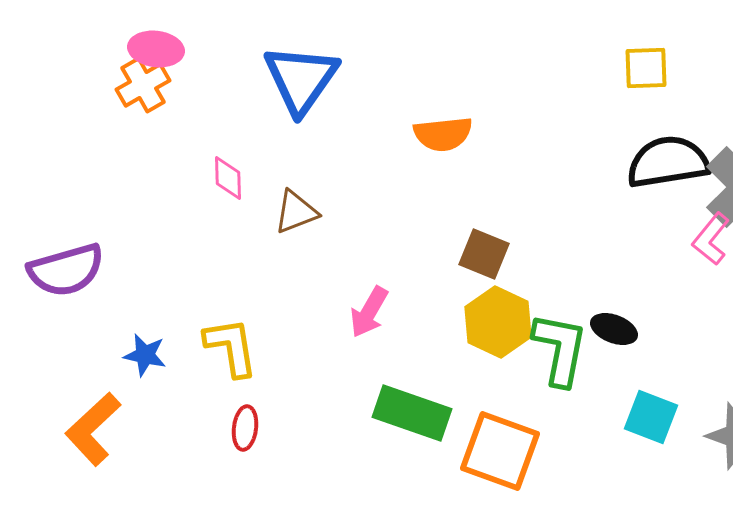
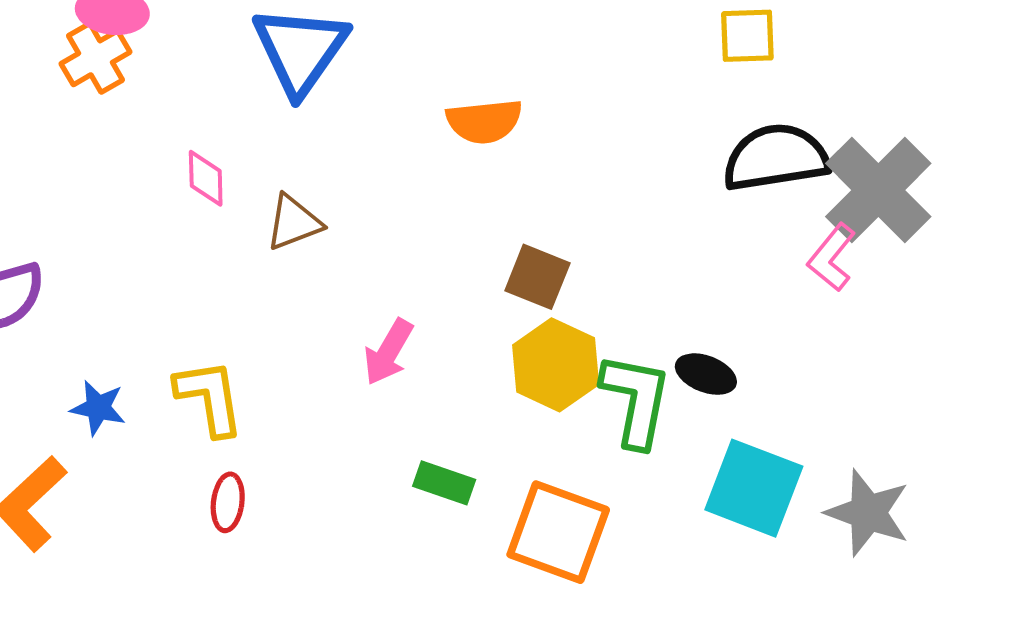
green rectangle: (412, 413) -> (444, 483), size x0.6
cyan square: (651, 417) -> (754, 488), size x1.4

